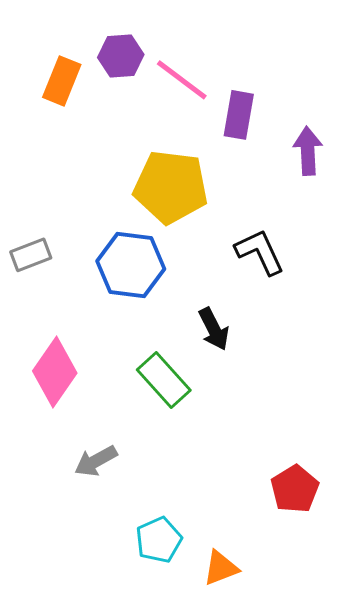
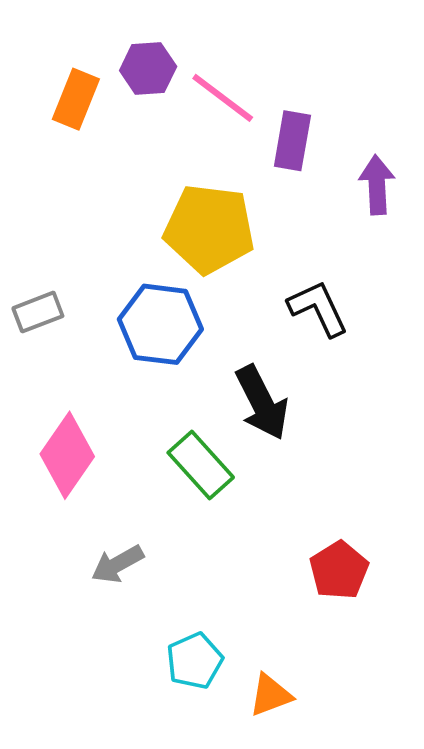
black arrow: (214, 329) -> (262, 403), size x1.4
red pentagon: (295, 489) -> (339, 570), moved

